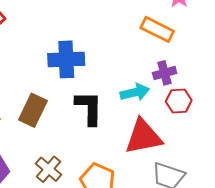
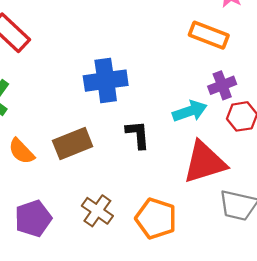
black L-shape: (89, 108) -> (138, 135), size x0.7
brown rectangle: (33, 110) -> (73, 144), turned 48

